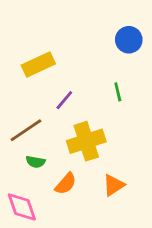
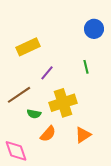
green semicircle: (36, 162) -> (34, 114), moved

